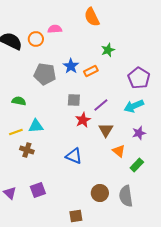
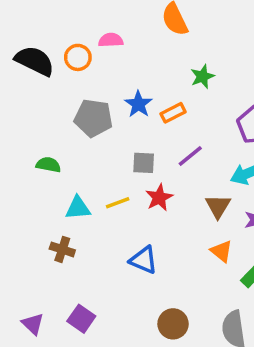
purple line: (101, 105) -> (190, 156), moved
brown triangle: (106, 130) -> (218, 206), moved
yellow line: (16, 132) -> (118, 203), moved
purple square: (38, 190) -> (81, 319), turned -35
brown circle: (100, 193) -> (173, 324), moved

